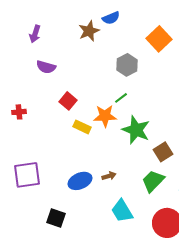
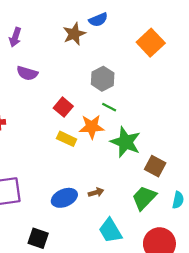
gray hexagon: (127, 65) -> (103, 79), moved
green line: (121, 98) -> (109, 107), turned 64
red square: (68, 101) -> (63, 107), moved
brown square: (163, 152) -> (155, 166), turned -30

